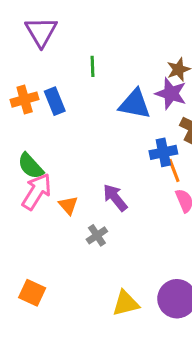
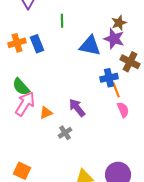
orange triangle: (68, 205) -> (46, 113), turned 48

